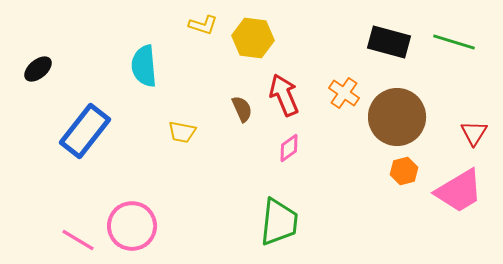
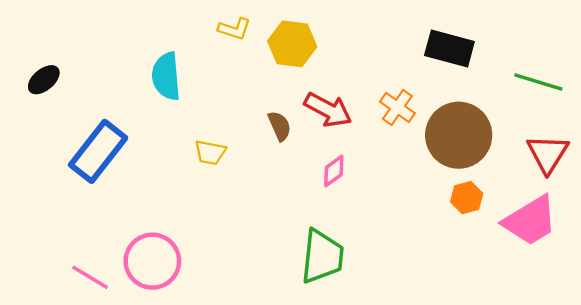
green line: (454, 42) -> (538, 82), moved
red arrow: (284, 95) -> (328, 110), turned 141
red triangle: (474, 133) -> (548, 154), size x1.4

